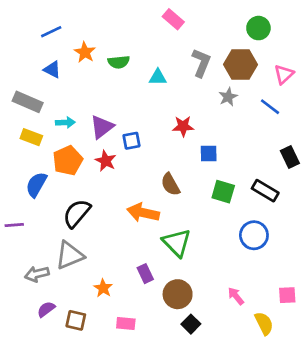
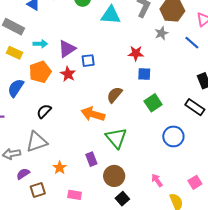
cyan triangle: (158, 77) -> (111, 15), size x1.5
red star: (183, 126) -> (136, 53), moved
brown semicircle: (170, 184) -> (115, 95), turned 66
black rectangle: (265, 191) -> (195, 107), moved
green square: (223, 192) -> (153, 103), turned 36
black semicircle: (77, 213) -> (44, 111), size x0.7
pink square: (287, 295) -> (195, 182), turned -32
purple semicircle: (46, 309) -> (23, 174), moved
brown square: (76, 320) -> (38, 190), turned -35

